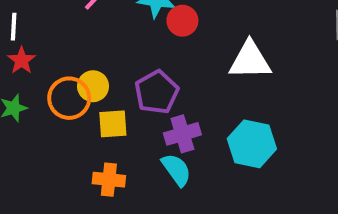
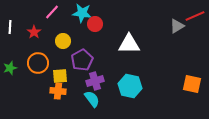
red star: (22, 60) -> (34, 32), moved
yellow circle: (93, 86) -> (63, 41), moved
orange cross: (109, 180) -> (58, 91), moved

